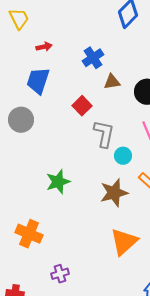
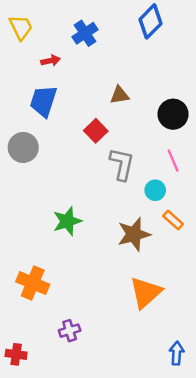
blue cross: (93, 58) -> (85, 33), moved
brown triangle: (112, 82) -> (120, 95), moved
cyan circle: (123, 156) -> (155, 190), moved

